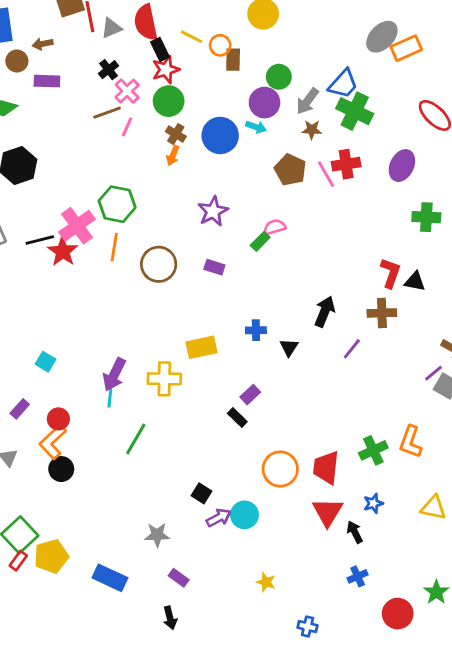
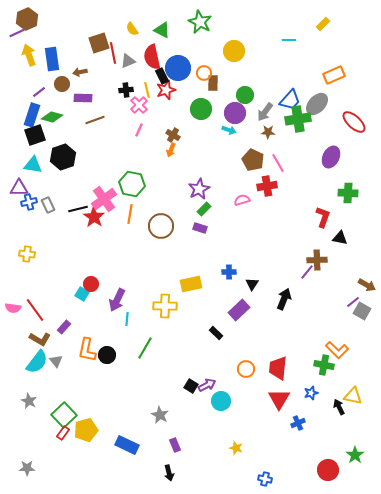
yellow line: (192, 37) -> (147, 90), moved, turned 49
gray ellipse: (382, 37) -> (317, 104), moved
black cross: (108, 70) -> (126, 90), turned 32
green circle: (169, 101) -> (201, 109), moved
green cross: (355, 111) -> (298, 119), turned -35
brown line: (107, 113) -> (95, 120), moved
blue circle: (220, 135) -> (178, 68), moved
red cross: (346, 164) -> (267, 186), moved
green rectangle: (260, 241) -> (204, 209), moved
red L-shape: (390, 273) -> (323, 217), moved
black arrow: (325, 312) -> (284, 299), moved
purple line: (352, 349) -> (307, 272), moved
purple arrow: (114, 375) -> (117, 300), moved
purple rectangle: (250, 395) -> (239, 310), moved, size x1.5
red circle: (58, 419) -> (91, 284), moved
orange L-shape: (53, 442) -> (87, 350), turned -35
orange L-shape: (411, 442) -> (337, 350), turned -65
green cross: (373, 450) -> (324, 365), moved, turned 36
black circle: (61, 469) -> (107, 355), moved
orange circle: (280, 469) -> (246, 369), size x0.7
purple arrow: (219, 518) -> (207, 385), moved
black arrow: (355, 532) -> (339, 407), moved
gray star: (157, 535) -> (160, 415), turned 30
blue cross: (358, 576) -> (298, 423), moved
purple rectangle: (179, 578) -> (175, 445), turned 32

